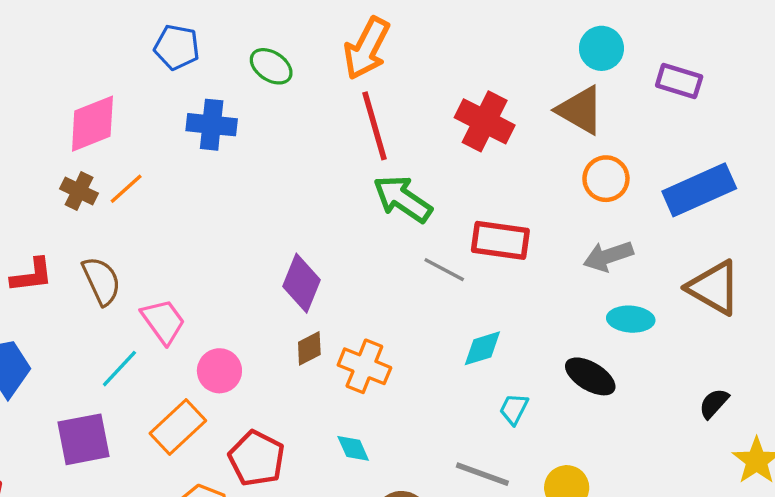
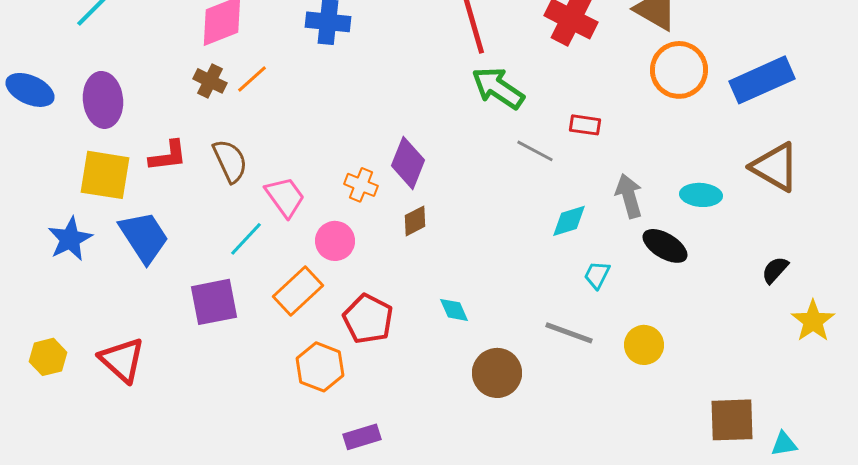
orange circle: (606, 179) -> (679, 70), size x1.4
red rectangle: (500, 240) -> (585, 125), size x0.6
gray arrow: (608, 256) -> (629, 196), moved, turned 93
orange cross: (364, 366) -> (361, 185), moved, size x0.7

